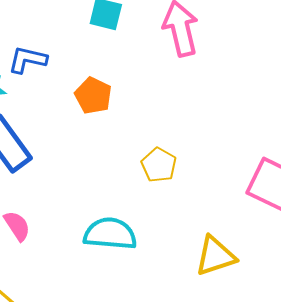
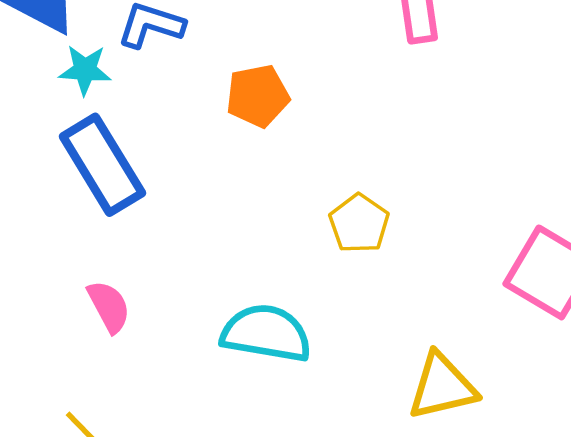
orange pentagon: (93, 96) -> (258, 96), turned 30

